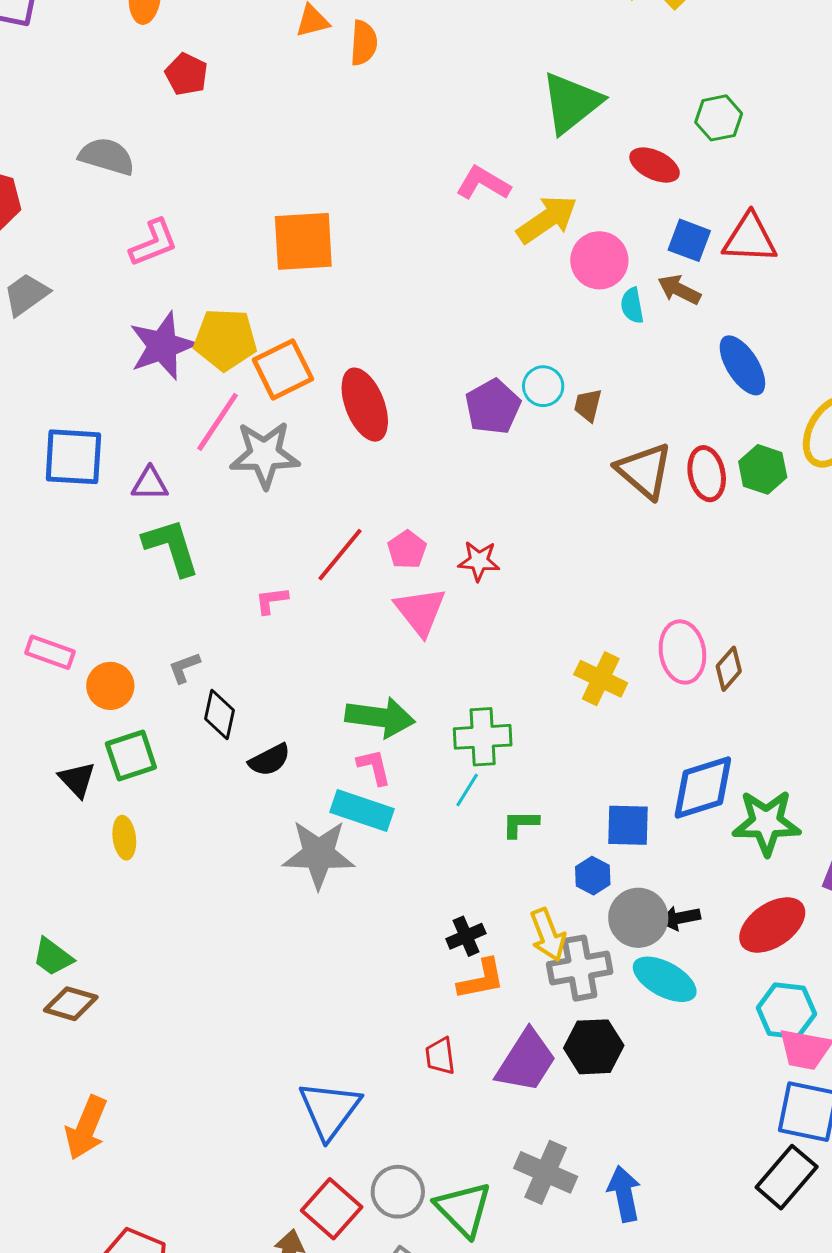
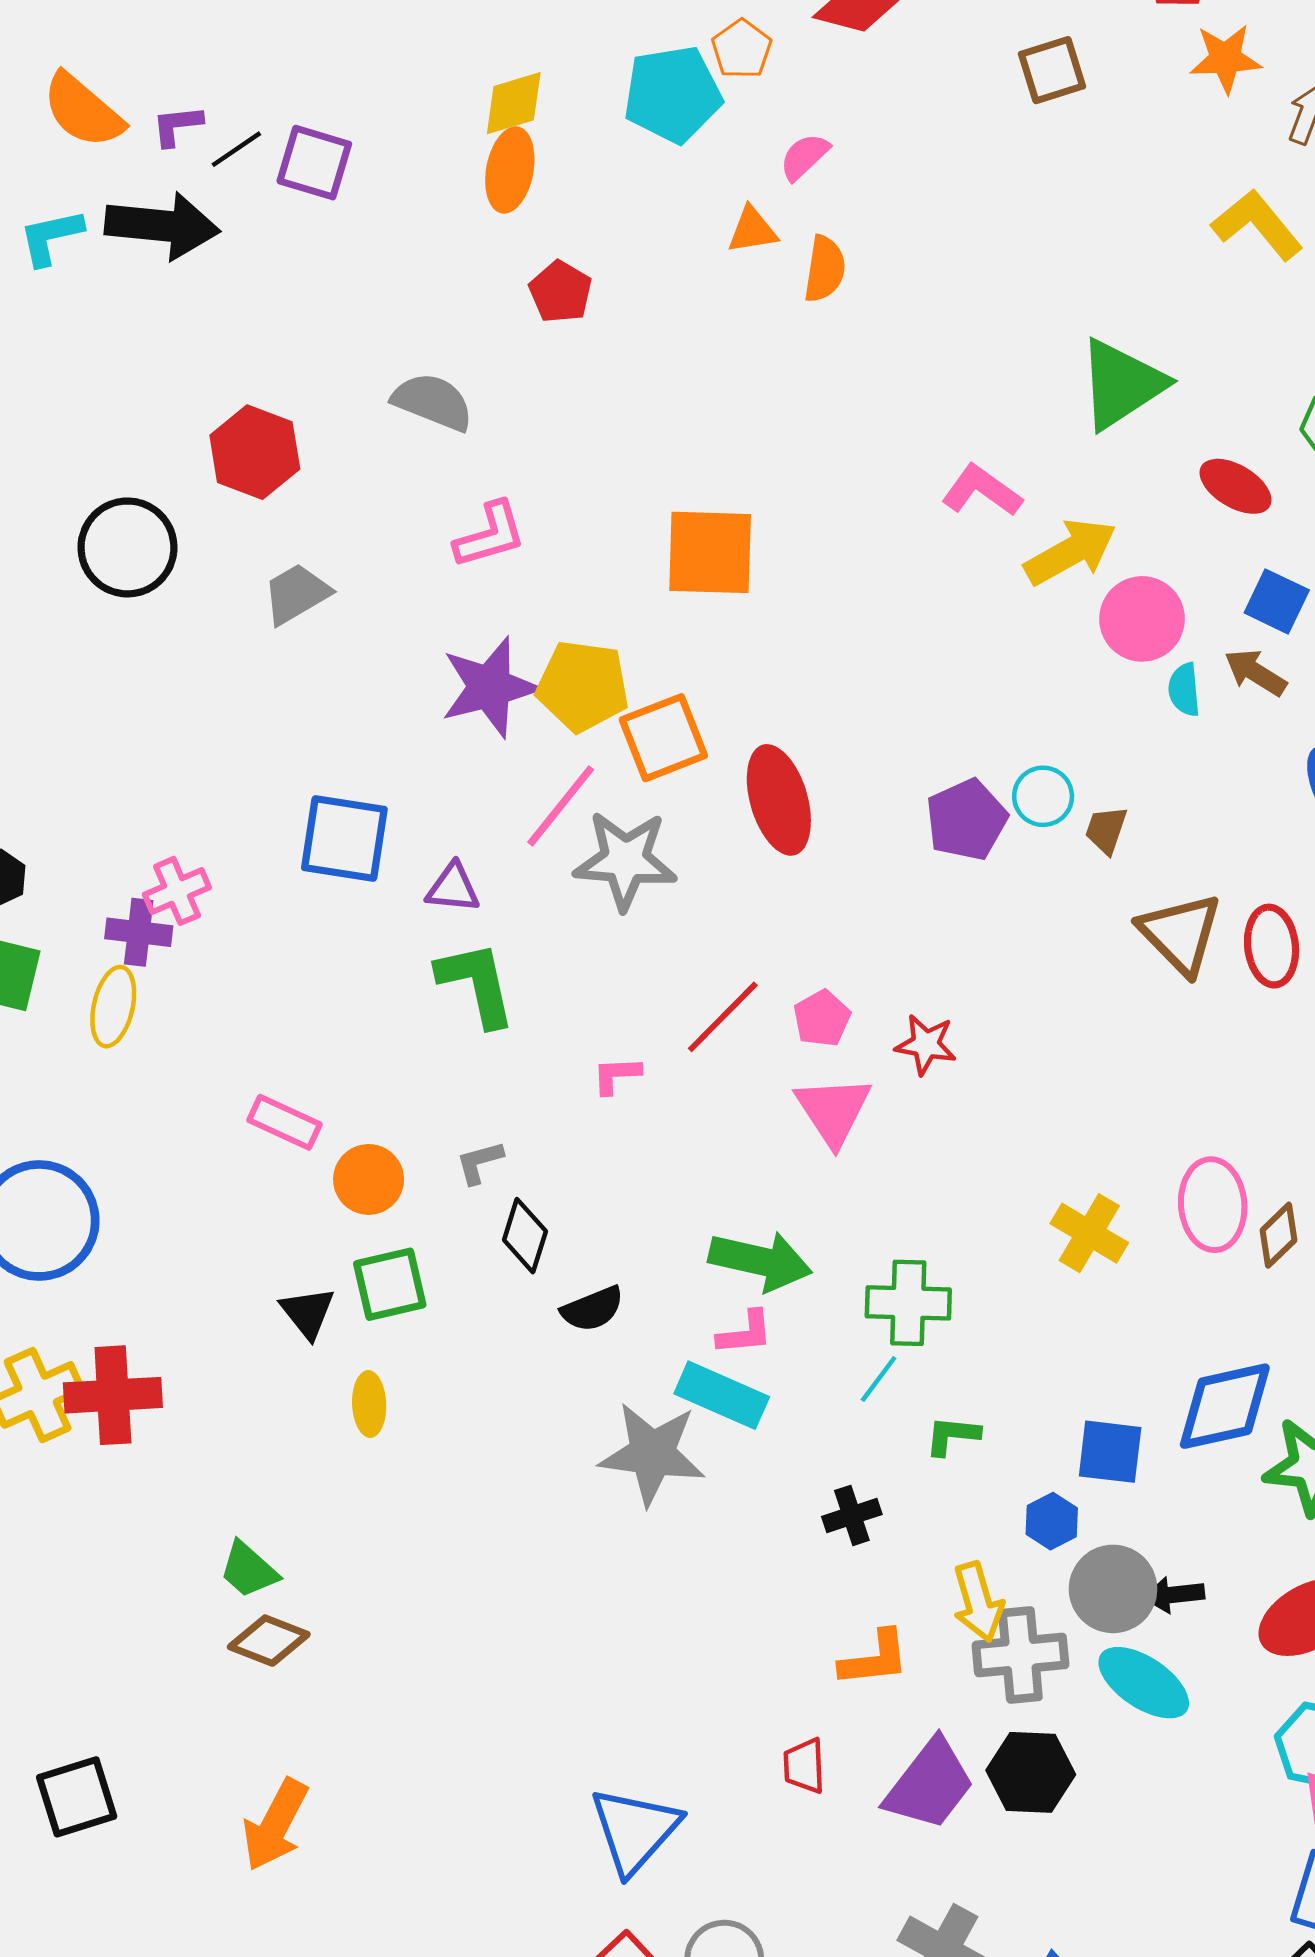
pink L-shape: (374, 767) -> (745, 1333), turned 93
black cross: (466, 936) -> (852, 1515), moved

